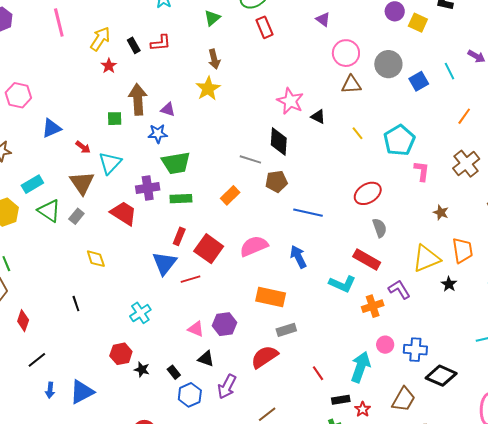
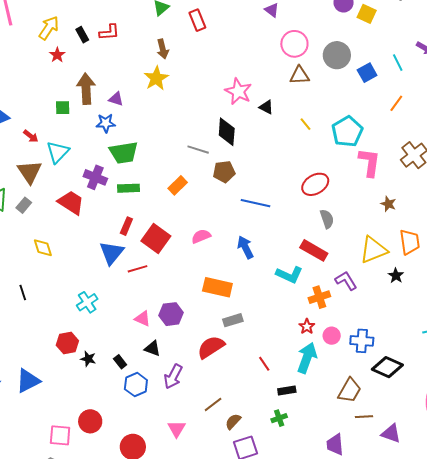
red rectangle: (265, 27) -> (197, 20), moved
orange line: (464, 116) -> (396, 103), moved
pink L-shape: (422, 171) -> (369, 162), size x1.4
purple cross: (148, 188) -> (95, 177), turned 30
pink semicircle: (254, 246) -> (201, 236), size x0.7
red star: (363, 409) -> (307, 326), moved

